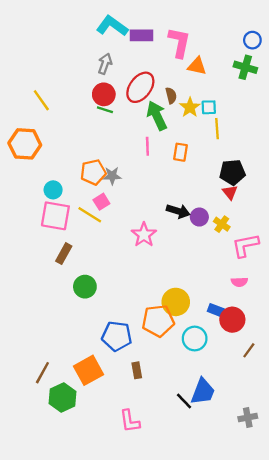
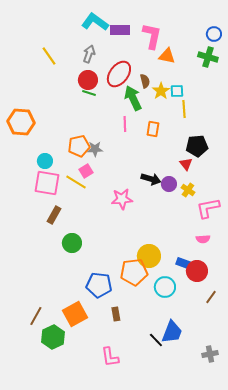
yellow line: (41, 100) -> (49, 56), moved
red triangle: (230, 192) -> (186, 164), moved
pink star: (144, 235) -> (122, 199), turned 30

